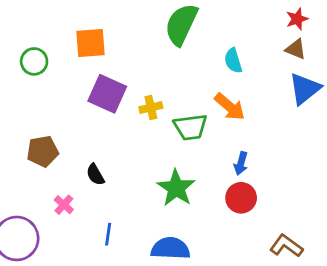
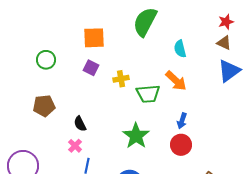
orange square: (91, 43) -> (94, 38), moved
green circle: (34, 61) -> (46, 60), moved
purple square: (107, 94) -> (91, 68), size x0.6
pink cross: (64, 205) -> (75, 146), moved

